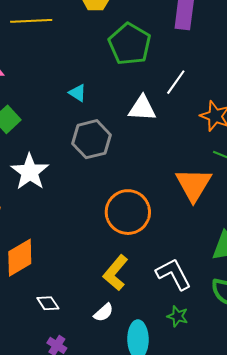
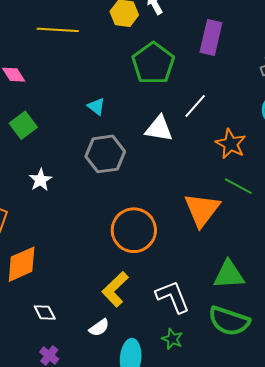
white star: (30, 172) -> (40, 180), size x0.6

